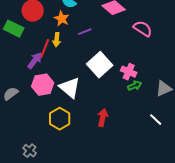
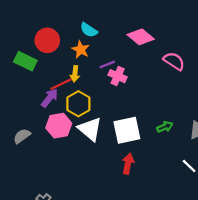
red line: (45, 49) -> (61, 84), turned 42
white square: (100, 65) -> (127, 130), moved, turned 30
pink cross: (129, 72) -> (118, 76), moved
yellow hexagon: (60, 119) -> (78, 104), moved

